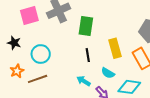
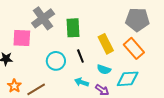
pink square: (29, 15) -> (22, 38), moved, turned 30
cyan circle: (41, 54) -> (56, 61), moved

